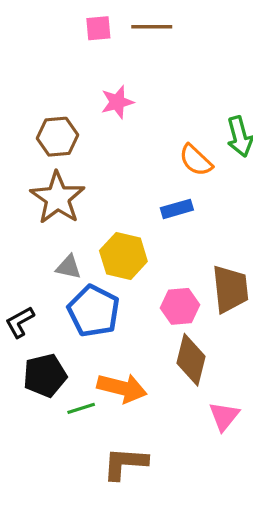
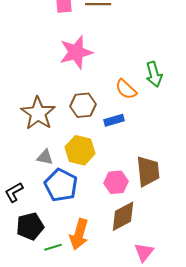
pink star: (117, 102) -> (76, 52), size x1.6
brown hexagon: (58, 137) -> (83, 105), moved
brown diamond: (191, 360) -> (123, 216), turned 48
orange arrow: (122, 388) -> (79, 234), turned 92

